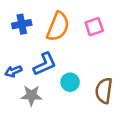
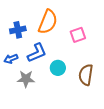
blue cross: (22, 24) -> (18, 30), moved
pink square: (94, 27) -> (78, 35), moved

